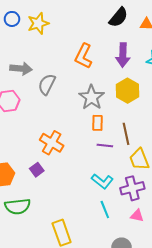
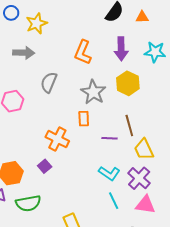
blue circle: (12, 19) -> (11, 13), moved
gray arrow: (21, 69) -> (24, 53), moved
orange rectangle: (98, 123) -> (84, 119), moved
purple cross: (132, 188) -> (139, 178), turned -30
pink triangle: (137, 216) -> (145, 205), size x1.5

